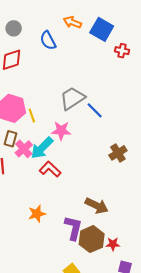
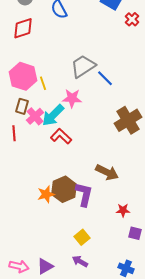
red cross: (122, 51) -> (132, 19), turned 32
brown cross: (118, 153) -> (128, 120), size x1.5
orange star: (37, 214) -> (46, 194), moved
brown hexagon: (92, 239) -> (64, 189), moved

